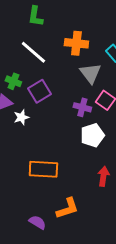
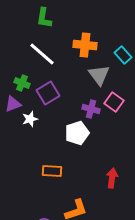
white pentagon: (92, 135) -> (77, 133), moved
orange rectangle: (43, 169) -> (52, 171), size x0.7

